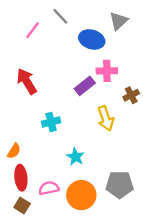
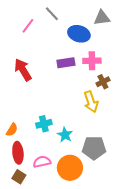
gray triangle: (118, 21) -> (102, 18), turned 36
purple rectangle: (85, 86) -> (66, 63), moved, turned 30
brown cross: (131, 95) -> (103, 82), moved
cyan cross: (51, 122) -> (44, 124), moved
gray pentagon: (120, 185) -> (94, 148), moved

